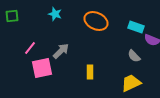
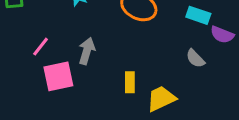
gray arrow: (61, 51) -> (87, 51), turned -30
yellow trapezoid: (131, 83) -> (161, 99), moved

